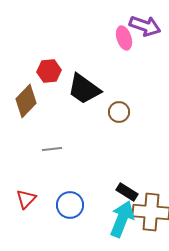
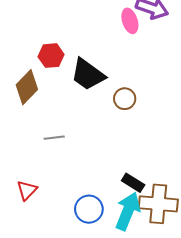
blue circle: (70, 205) -> (89, 209), moved

